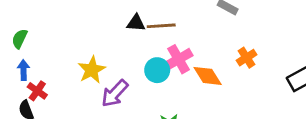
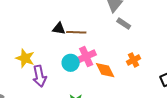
yellow star: (92, 70) -> (25, 58), turned -30
purple arrow: (115, 93) -> (39, 76), turned -60

